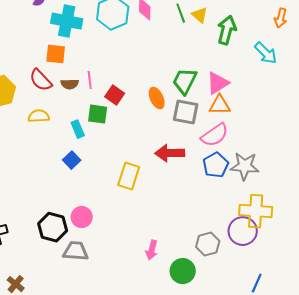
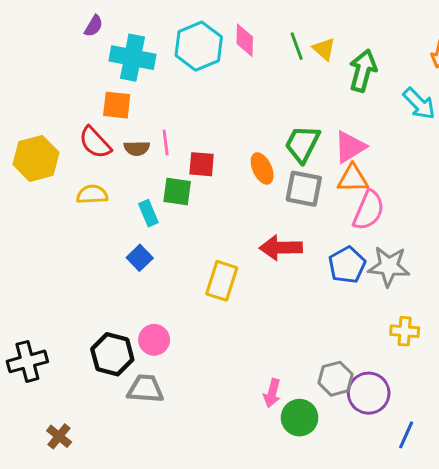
red square: (115, 95) -> (202, 164), turned -30
pink semicircle: (215, 135) -> (369, 210), moved, turned -32
yellow cross: (256, 211) -> (405, 331), size x0.6
purple circle: (243, 231) -> (369, 393), moved
pink arrow: (152, 250) -> (272, 393), moved

